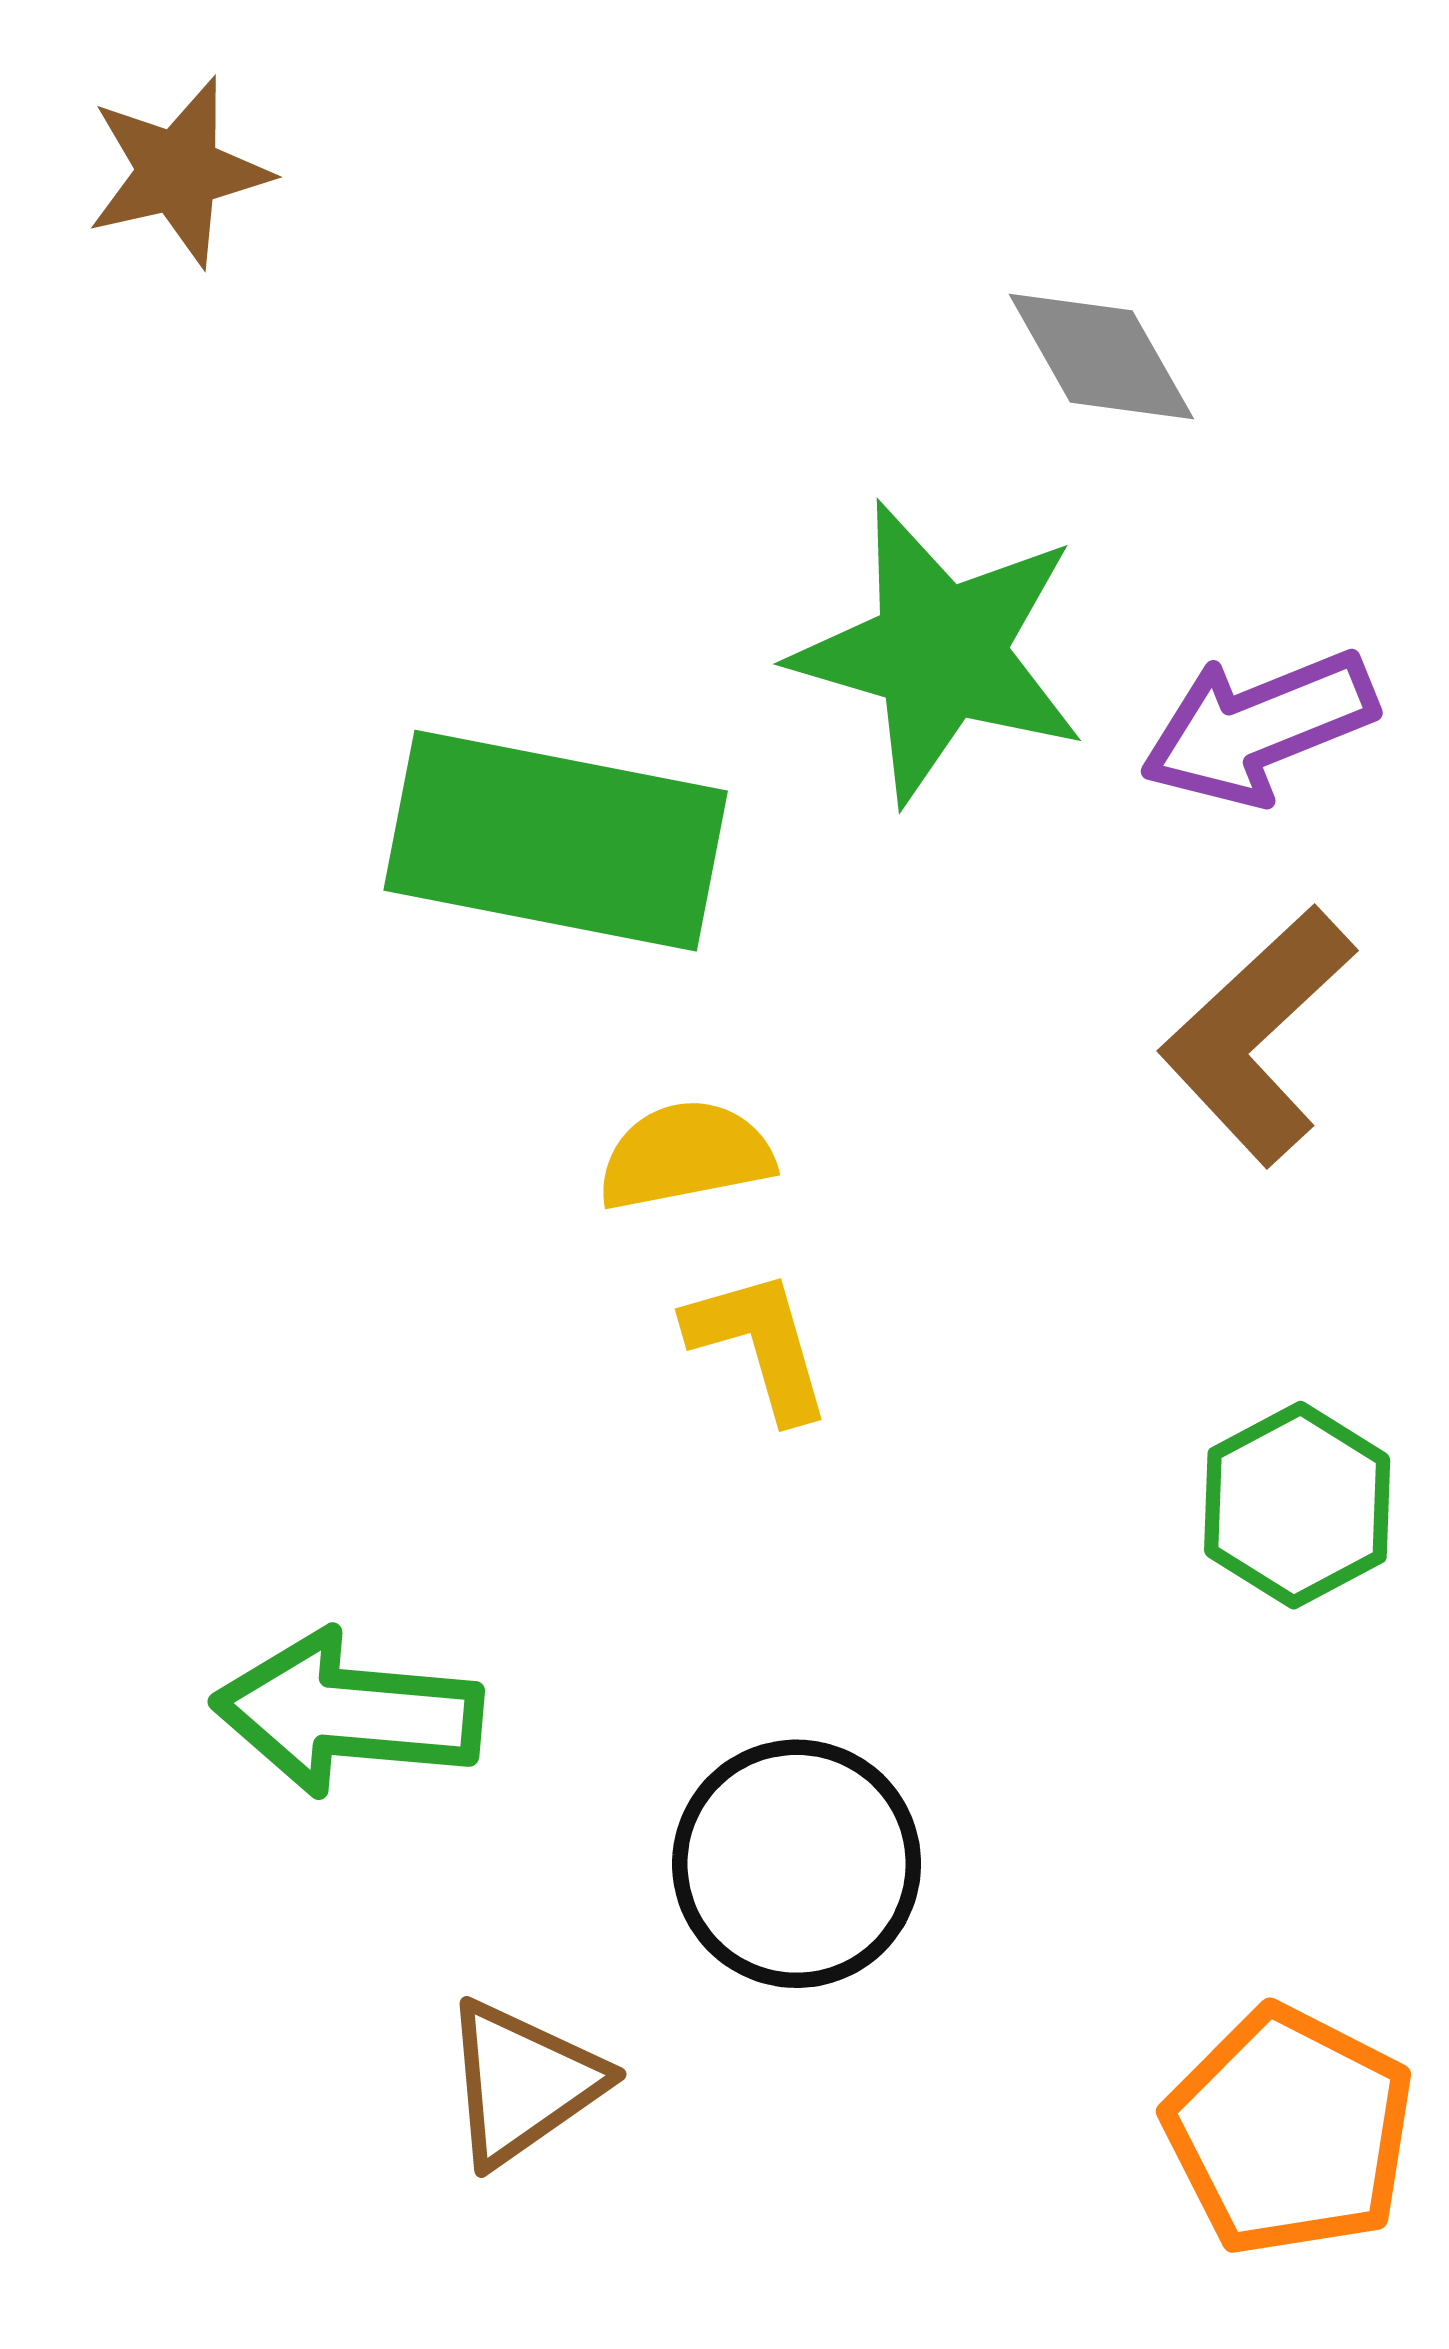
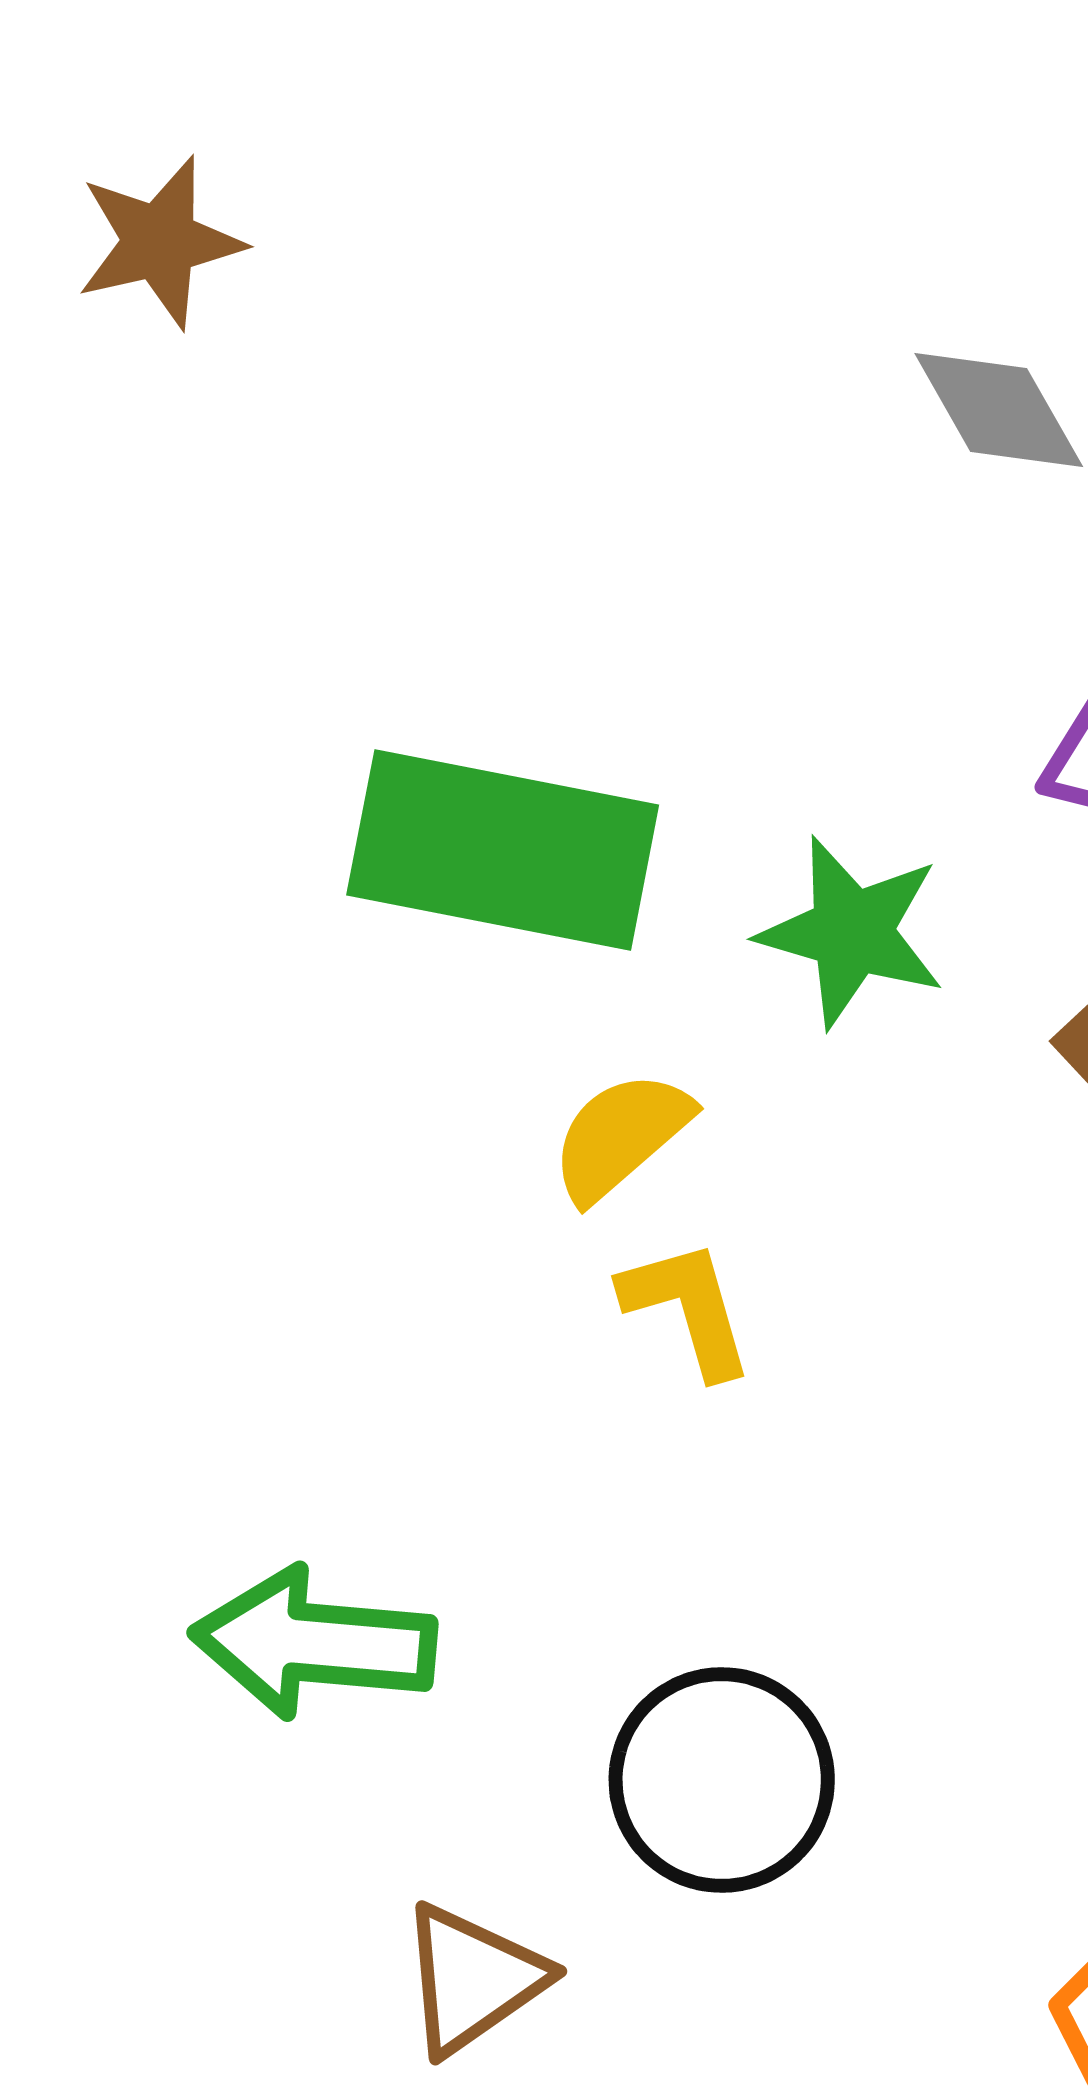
green star: (940, 652) -> (852, 932), moved, size x0.7
yellow semicircle: (685, 1155) -> (621, 1136), turned -30

